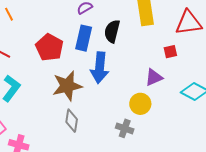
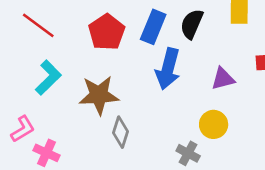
purple triangle: (154, 77) -> (223, 79), moved
brown star: (67, 86) -> (99, 95), moved

